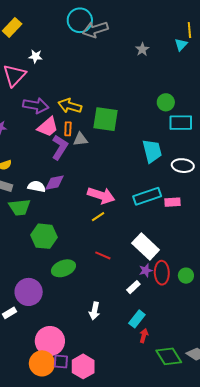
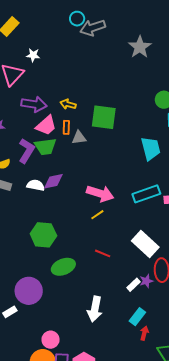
cyan circle: (80, 20) -> (77, 19), size x0.6
gray star: (142, 49) -> (140, 47), size x1.6
yellow arrow: (70, 106) -> (68, 104), size x0.7
purple L-shape: (60, 147) -> (27, 151), moved
green trapezoid: (20, 207) -> (45, 147), moved
purple star: (146, 270) -> (146, 281), moved
white arrow: (95, 311) -> (95, 309), size x1.4
pink circle: (50, 341) -> (51, 340), size x0.6

